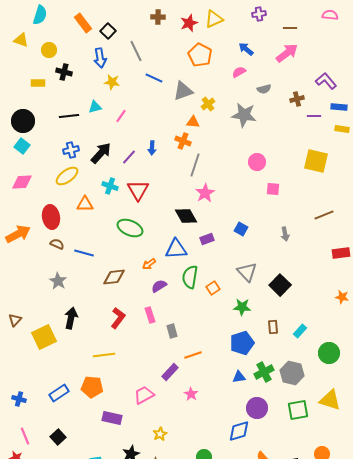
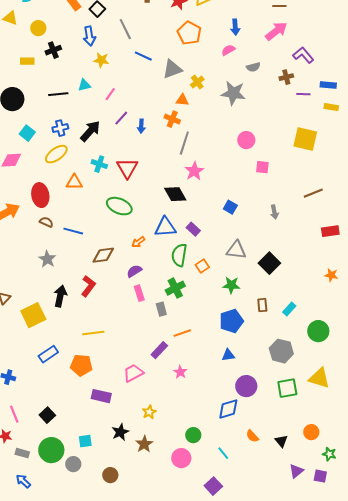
blue arrow: (246, 49) -> (235, 27), turned -133
black cross: (64, 72) -> (53, 50), turned -35
purple L-shape: (326, 81) -> (303, 55), moved
cyan square: (22, 146) -> (27, 133), moved
purple line: (129, 157) -> (121, 118), moved
purple rectangle: (207, 239) -> (193, 229), moved, turned 64
gray triangle: (247, 272) -> (236, 250), turned -40
purple semicircle: (159, 286) -> (134, 271), moved
red L-shape: (118, 318) -> (88, 286), moved
green cross: (264, 372) -> (175, 288), moved
blue rectangle: (59, 393) -> (48, 354), moved

